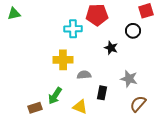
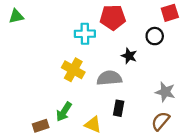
yellow cross: (63, 60) -> (73, 70), turned 30
gray semicircle: (84, 75) -> (109, 78), moved, size x1.5
gray star: (129, 79) -> (165, 92), moved

